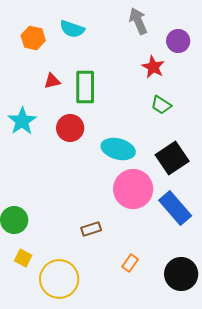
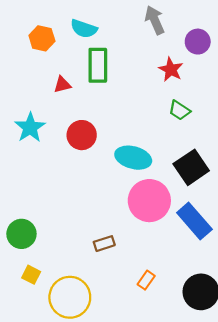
green rectangle: (85, 87) -> (98, 65), moved

